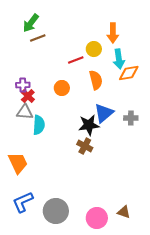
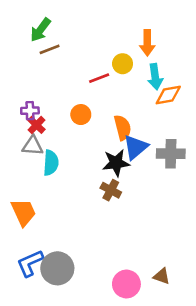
orange semicircle: (96, 80) -> (123, 128), moved
gray cross: (131, 118) -> (171, 154), size x1.5
gray circle: (56, 211) -> (57, 268), moved

